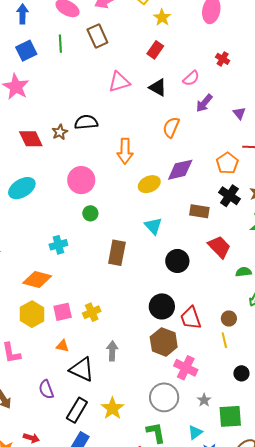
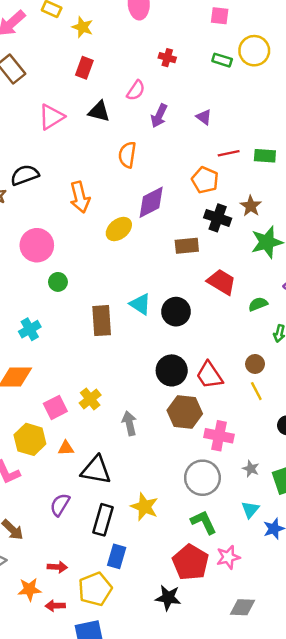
cyan triangle: (153, 226) -> (140, 304), moved
yellow hexagon: (32, 314) -> (30, 439), moved
gray arrow: (112, 351) -> (129, 423), moved
purple semicircle: (46, 389) -> (60, 505), turned 66

